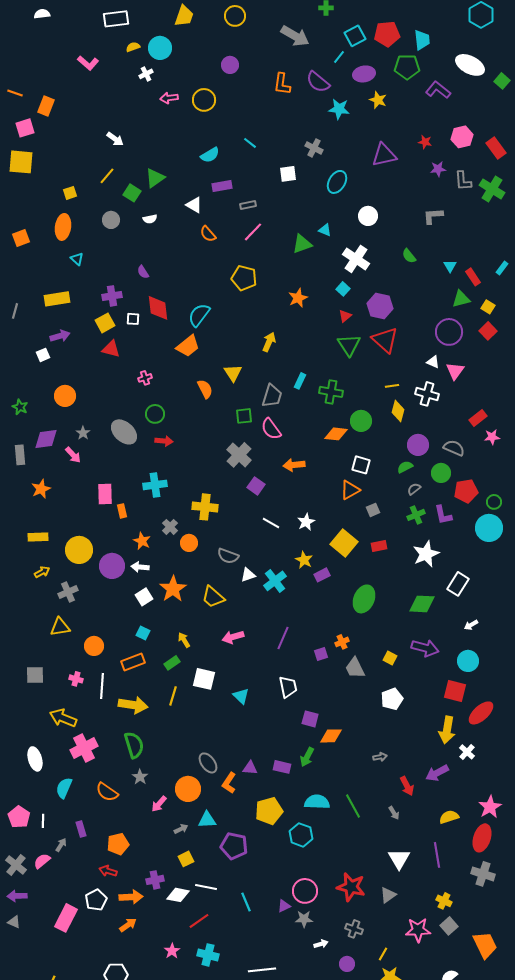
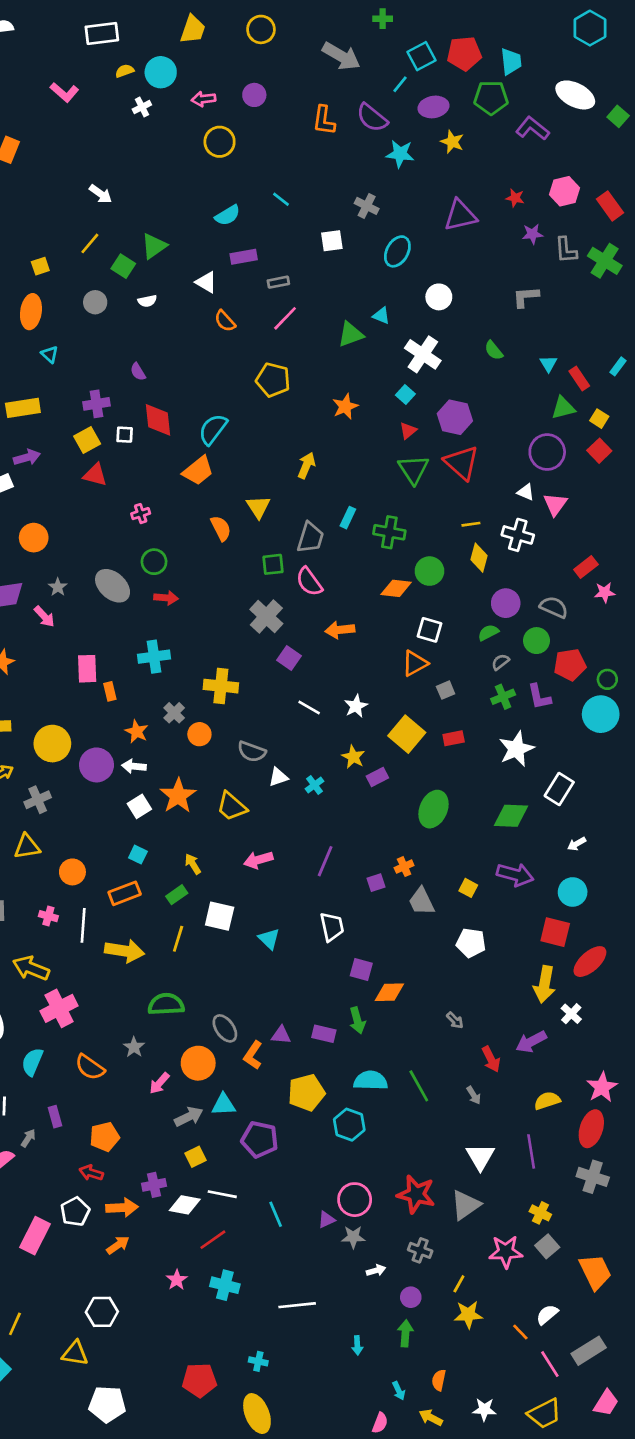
pink arrow: (169, 98) -> (203, 99), moved
cyan cross: (275, 581) -> (314, 785), size x0.6
white pentagon: (392, 699) -> (471, 943), turned 30
green semicircle: (134, 745) -> (166, 1004), moved, turned -76
green arrow: (307, 757) -> (357, 1020), turned -42
gray arrow: (380, 757) -> (455, 1020), turned 56
gray arrow: (181, 829) -> (189, 1117), size x1.5
gray triangle: (388, 895) -> (466, 1205), size x1.4

